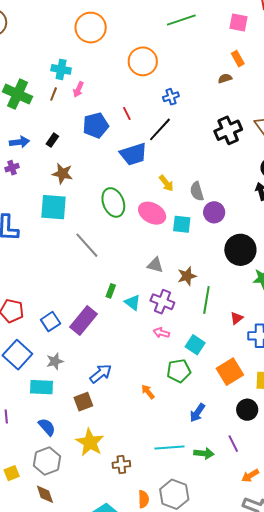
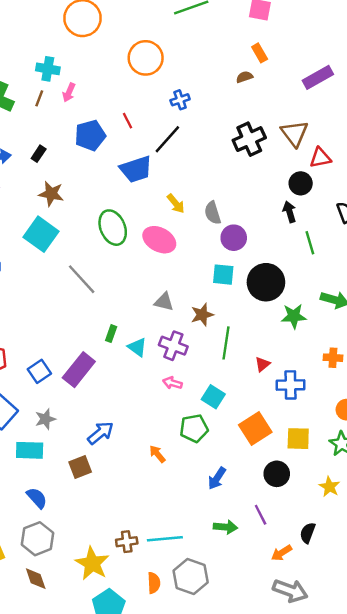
cyan square: (53, 207) -> (41, 234), turned 32
cyan square: (182, 224) -> (223, 275), moved
yellow star: (90, 442) -> (92, 563), moved
cyan line: (169, 447) -> (165, 539), moved

